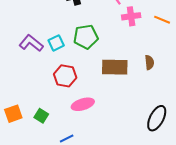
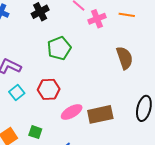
cyan square: (56, 43) -> (17, 93), moved
brown semicircle: (149, 62) -> (125, 58), size x1.6
brown rectangle: (115, 67) -> (100, 114), moved

